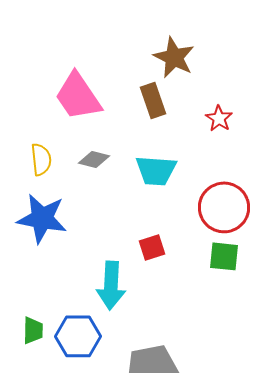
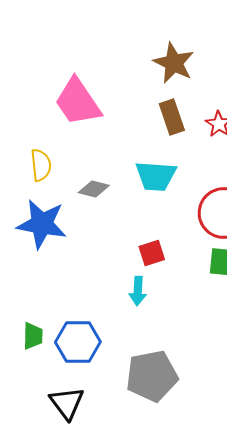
brown rectangle: (153, 100) -> (172, 117), moved
gray diamond: (94, 159) -> (94, 189), moved
cyan arrow: (111, 285) -> (138, 291), moved, size x0.6

